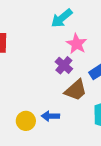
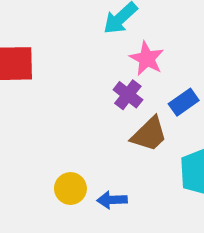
blue arrow: (50, 116) -> (112, 200), moved

